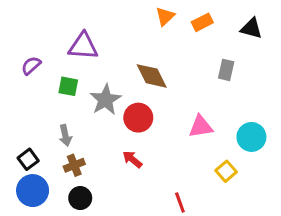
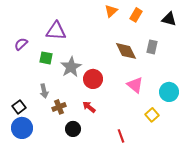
orange rectangle: (202, 22) -> (136, 15), turned -32
brown diamond: (152, 76) -> (126, 51), moved
pink triangle: (201, 127) -> (135, 85), turned 48
brown cross: (74, 165) -> (59, 107), moved
black circle: (80, 198) -> (73, 129), moved

